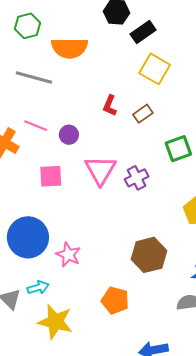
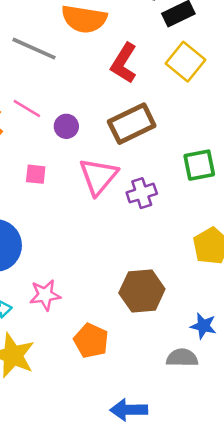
red L-shape: (110, 106) -> (124, 63), moved, size x1.5
brown rectangle: (143, 114) -> (132, 124), moved, size x1.8
pink square: (51, 176) -> (36, 174), size x0.7
pink star: (68, 255) -> (45, 295), moved, turned 30

